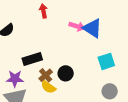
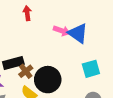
black circle: (66, 73) -> (48, 80), size x1.6
brown cross: (46, 75) -> (26, 71), moved

